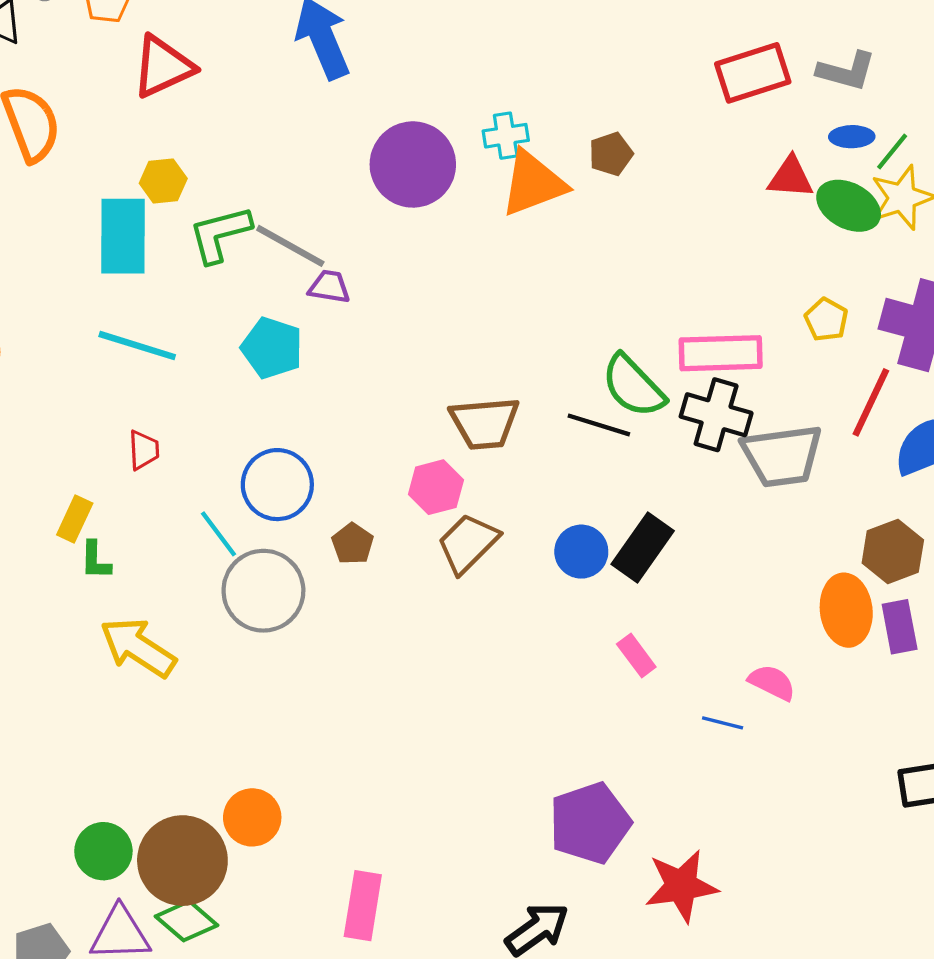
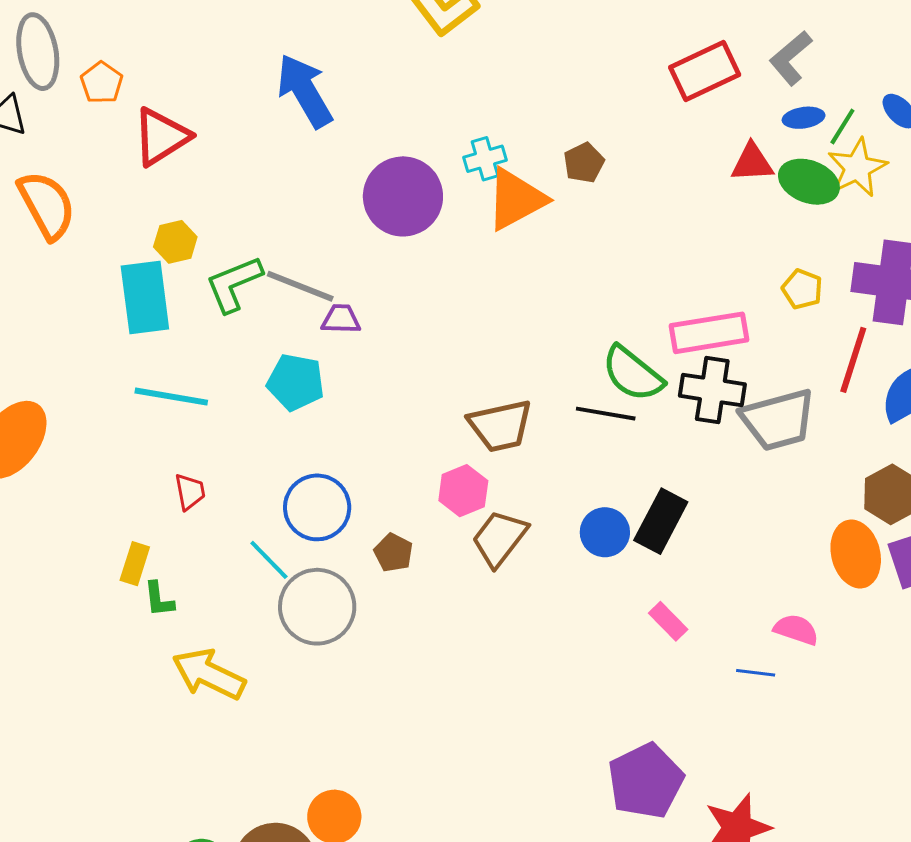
gray L-shape: (846, 71) -> (791, 58), turned 132

